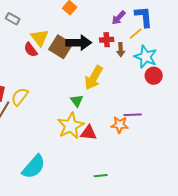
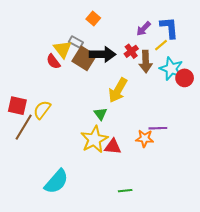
gray rectangle: (13, 19) -> (76, 42), moved
red cross: (107, 40) -> (131, 51), turned -32
brown arrow: (121, 50) -> (146, 62), size x1.5
red circle: (154, 76) -> (185, 78), moved

